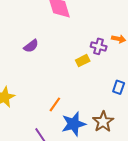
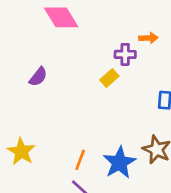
orange line: (55, 104) -> (80, 160), moved

